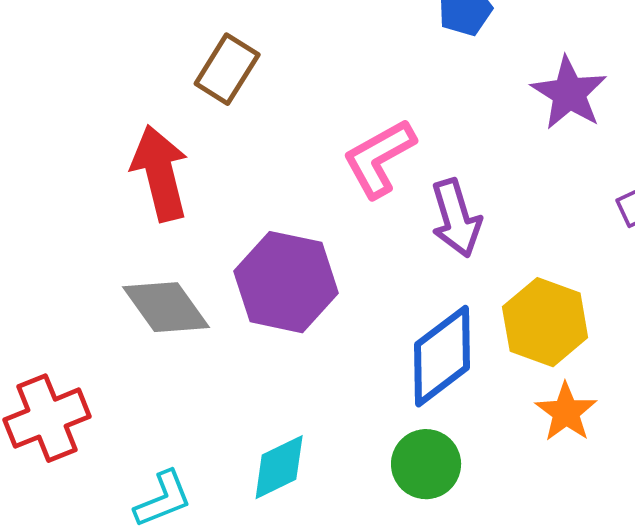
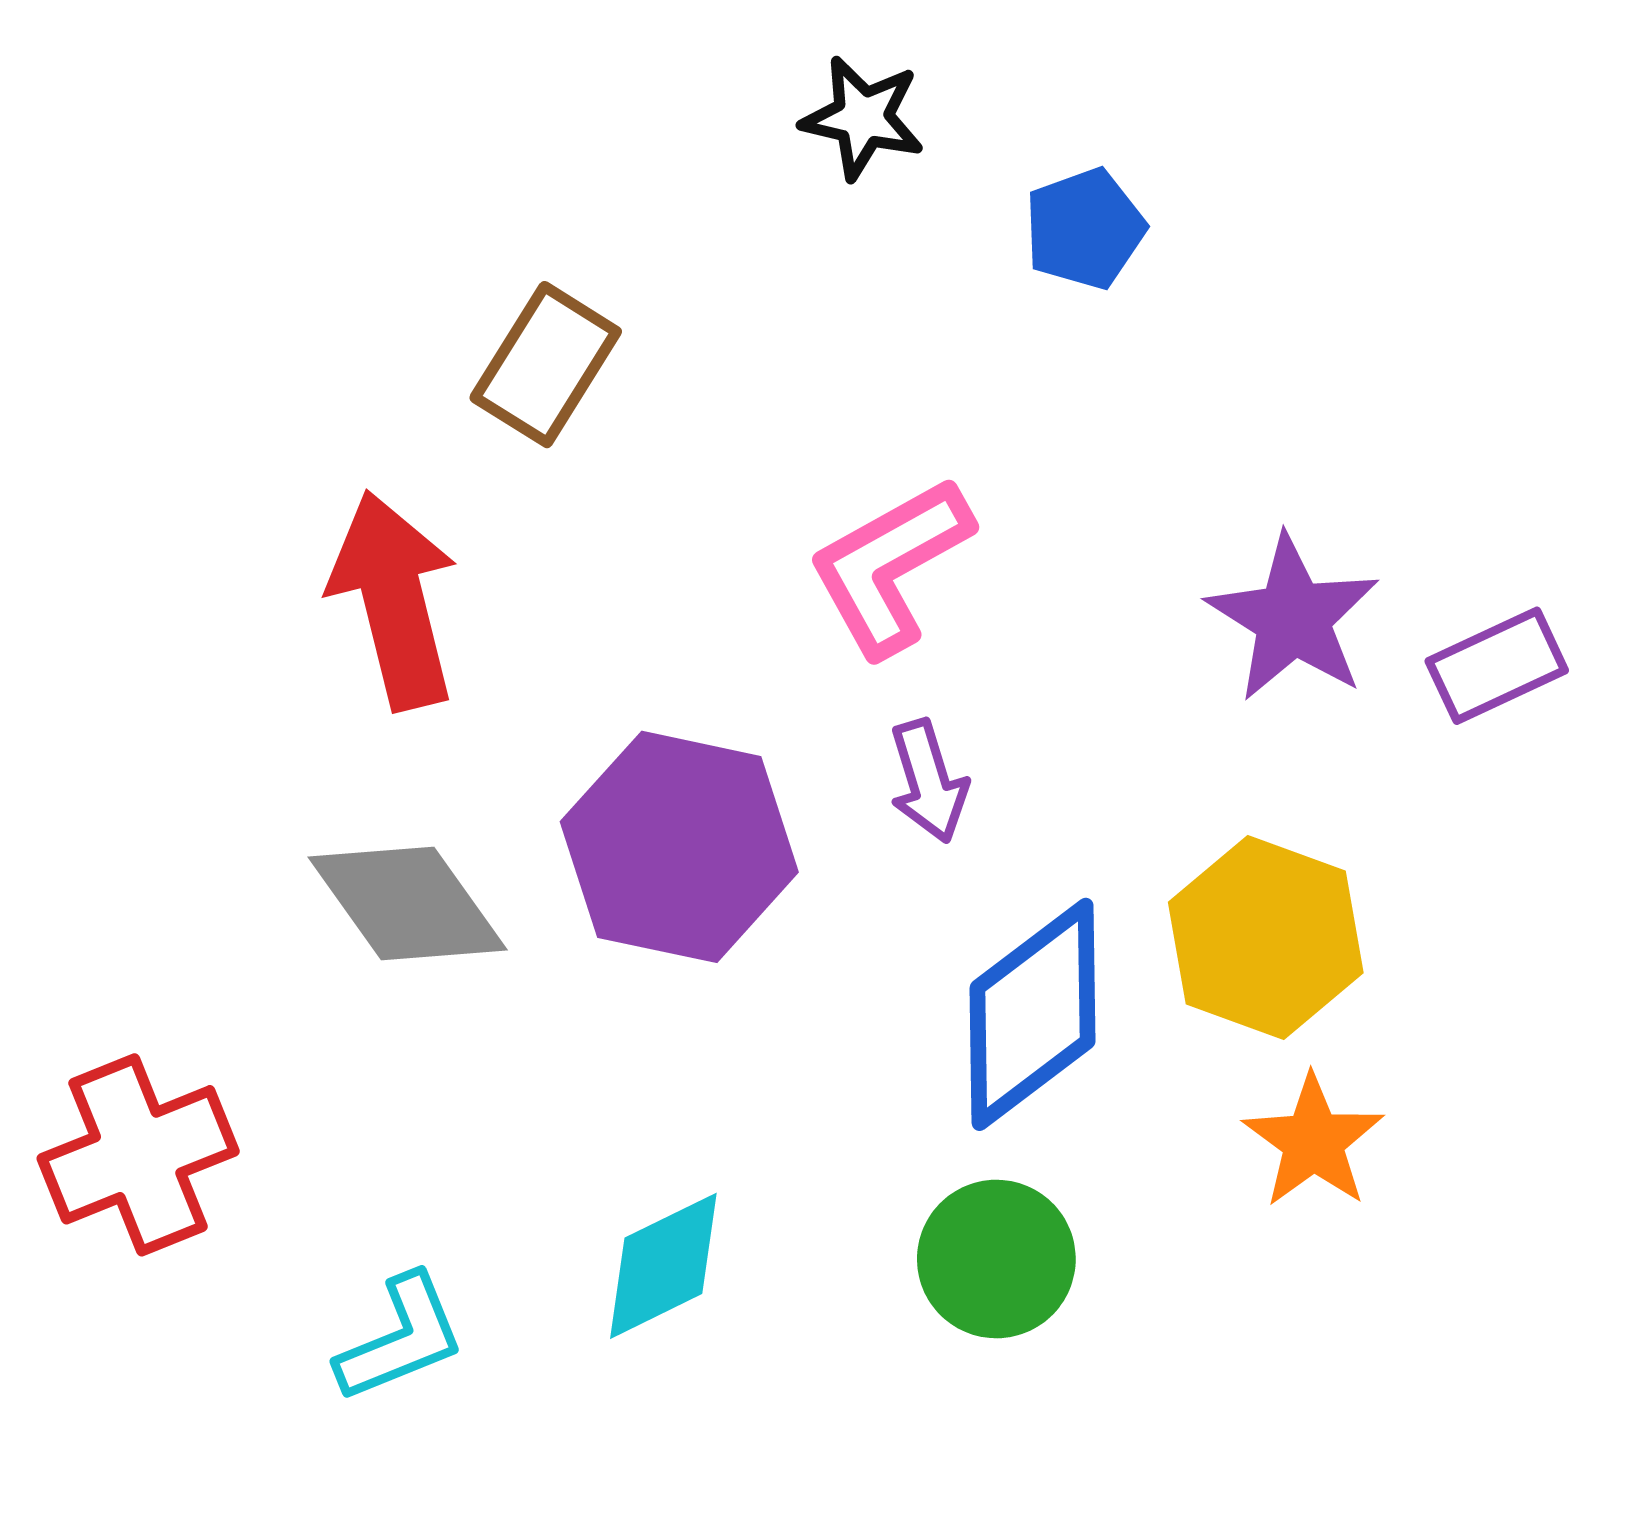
purple star: (569, 93) -> (1293, 618), moved
purple arrow: (456, 218) -> (928, 781), moved, size x0.7

